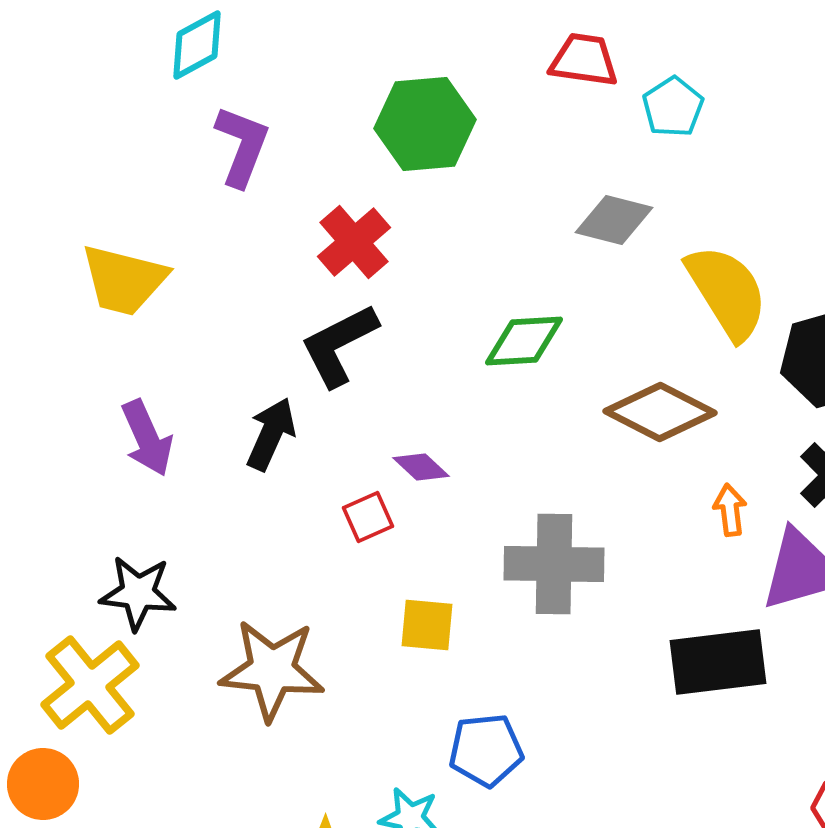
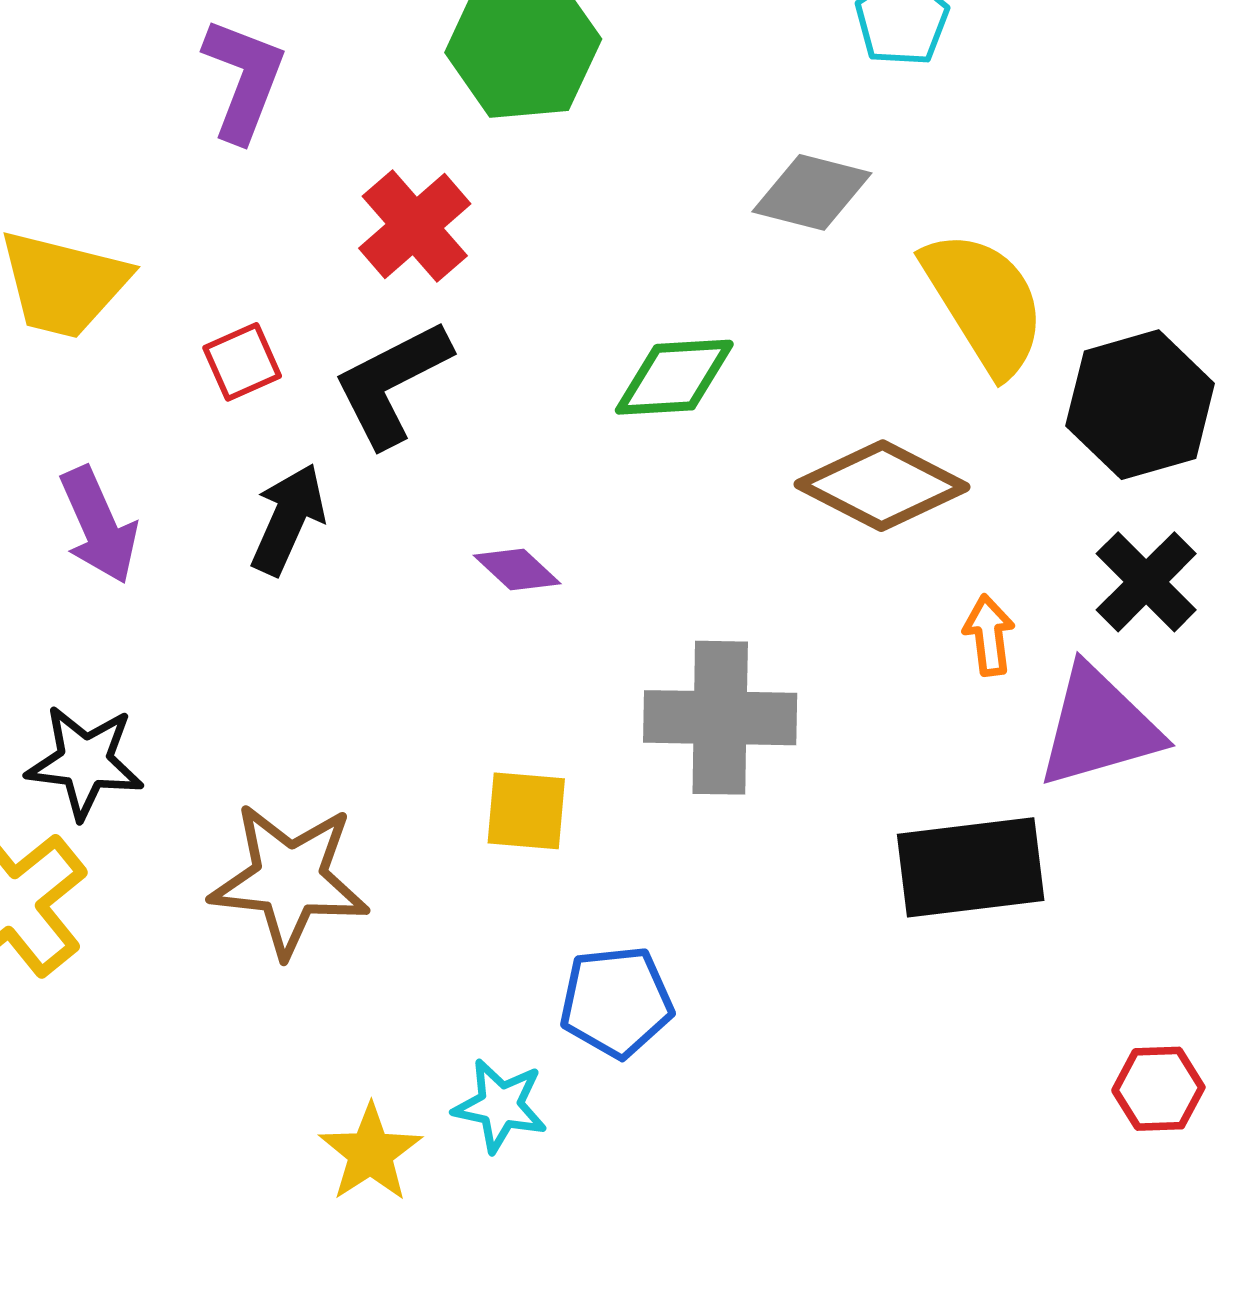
red square: (368, 517) -> (242, 362), moved

